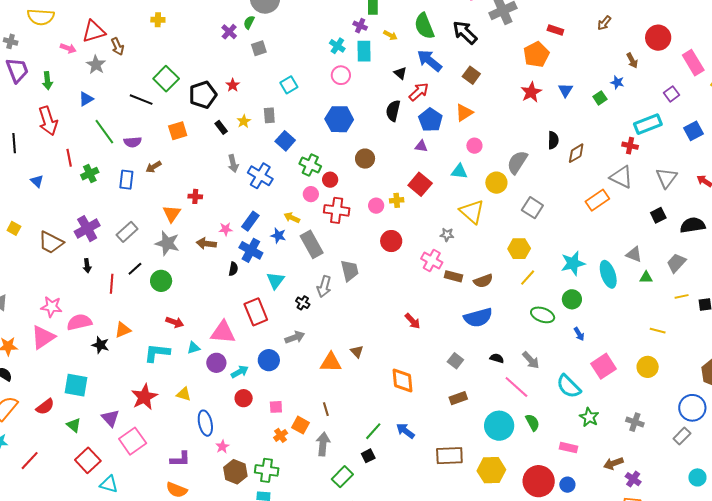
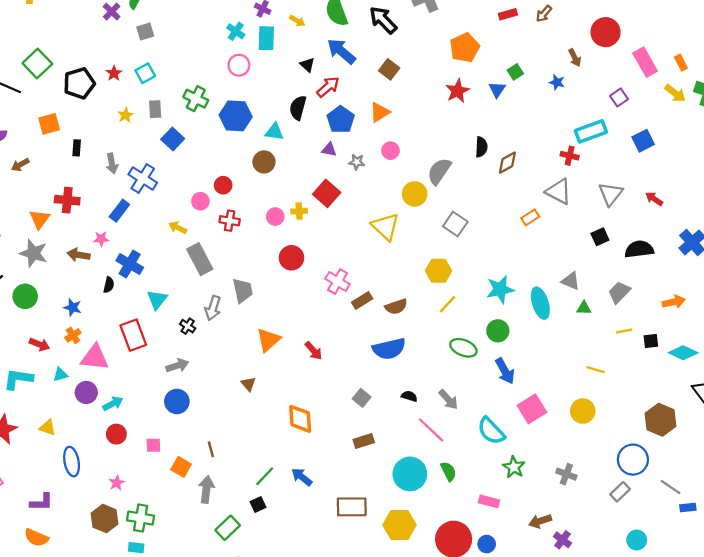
red rectangle: (555, 30) -> (508, 14), moved, turned -35
cyan square: (289, 85) -> (145, 73), moved
green square: (600, 98) -> (515, 72), moved
black rectangle: (221, 127) -> (77, 148), moved, turned 40
green cross: (310, 165) -> (196, 99), moved
cyan triangle: (459, 171) -> (274, 132), moved
red cross: (195, 196) -> (67, 200), size x1.5
orange rectangle: (597, 200) -> (530, 217), size x0.7
red cross: (337, 210) -> (230, 221), size x0.7
blue rectangle: (250, 221) -> (119, 211), moved
gray star: (447, 235) -> (357, 162), moved
blue star: (278, 236) -> (73, 307), moved
brown rectangle: (453, 276) -> (362, 301), turned -48
blue arrow: (579, 334) -> (505, 371), size x1.6
blue circle: (269, 360) -> (177, 401), moved
orange triangle: (331, 362) -> (268, 340), moved, turned -45
orange cross: (281, 435) -> (73, 335), moved
pink star: (222, 447) -> (117, 483), moved

